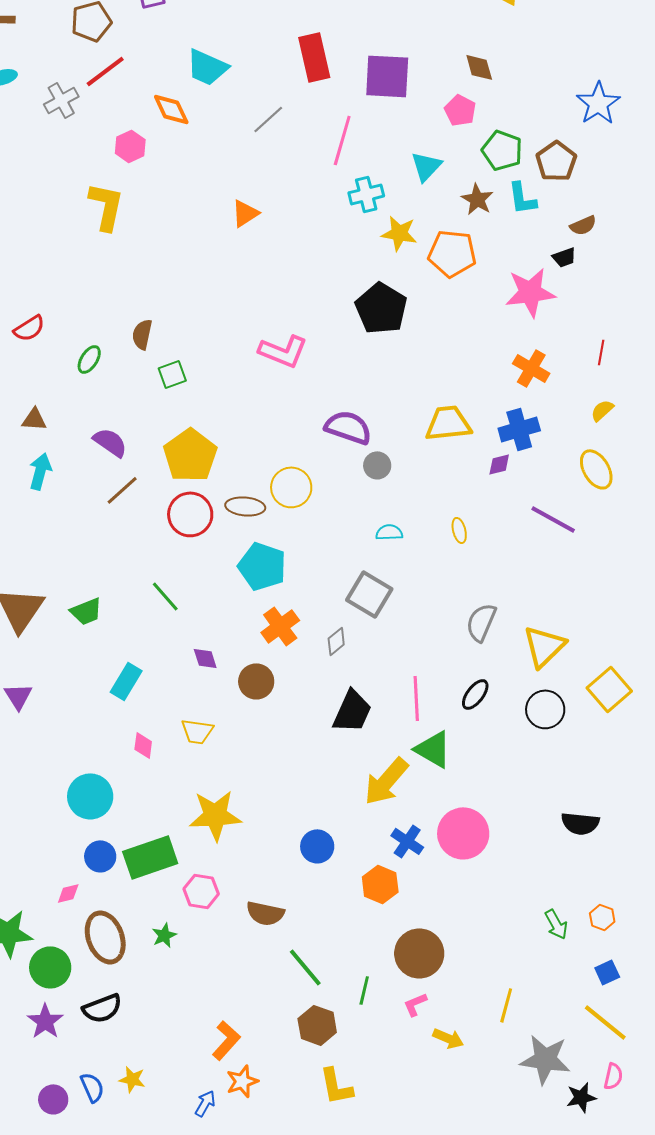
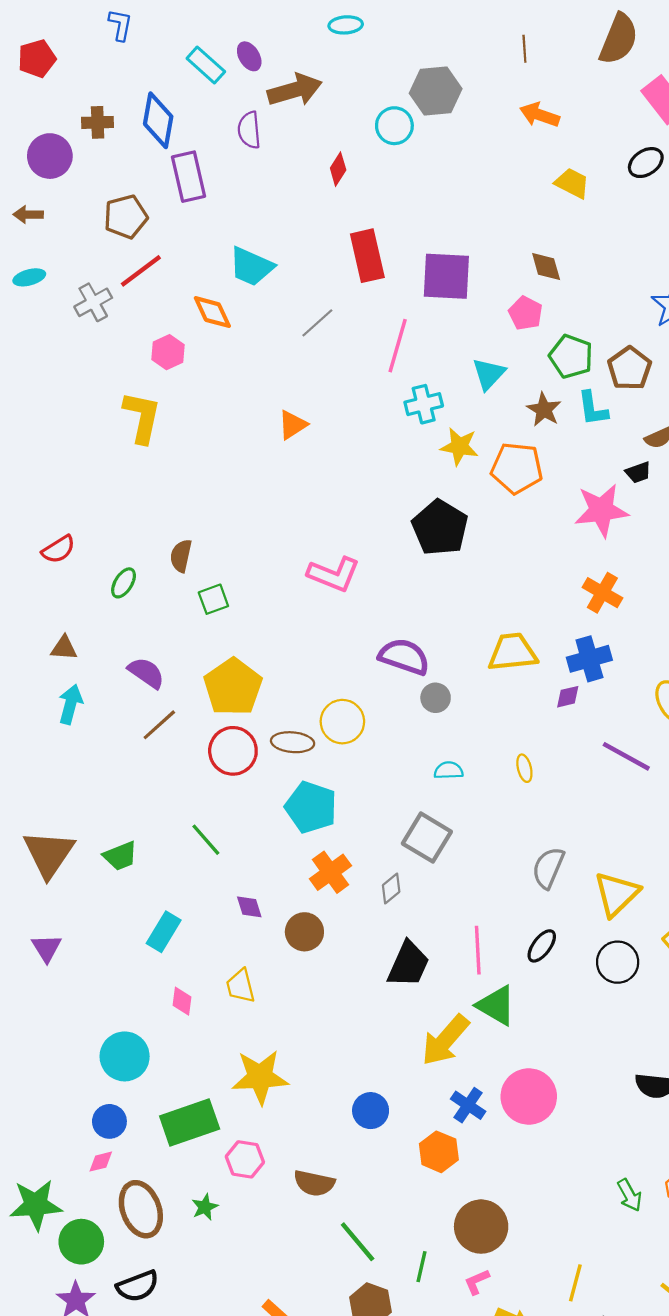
yellow trapezoid: (197, 731) -> (241, 986), turned 68
blue circle: (100, 856) -> (109, 1121), moved

